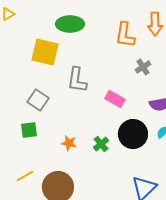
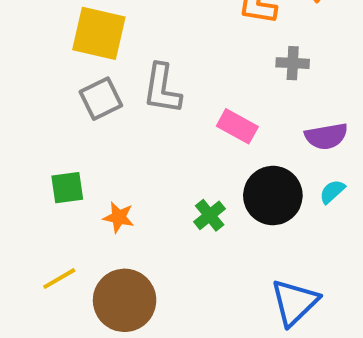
gray cross: (143, 67) -> (293, 63), turned 35
gray square: (38, 100) -> (101, 99), moved, turned 30
orange star: (69, 143) -> (119, 217), moved

